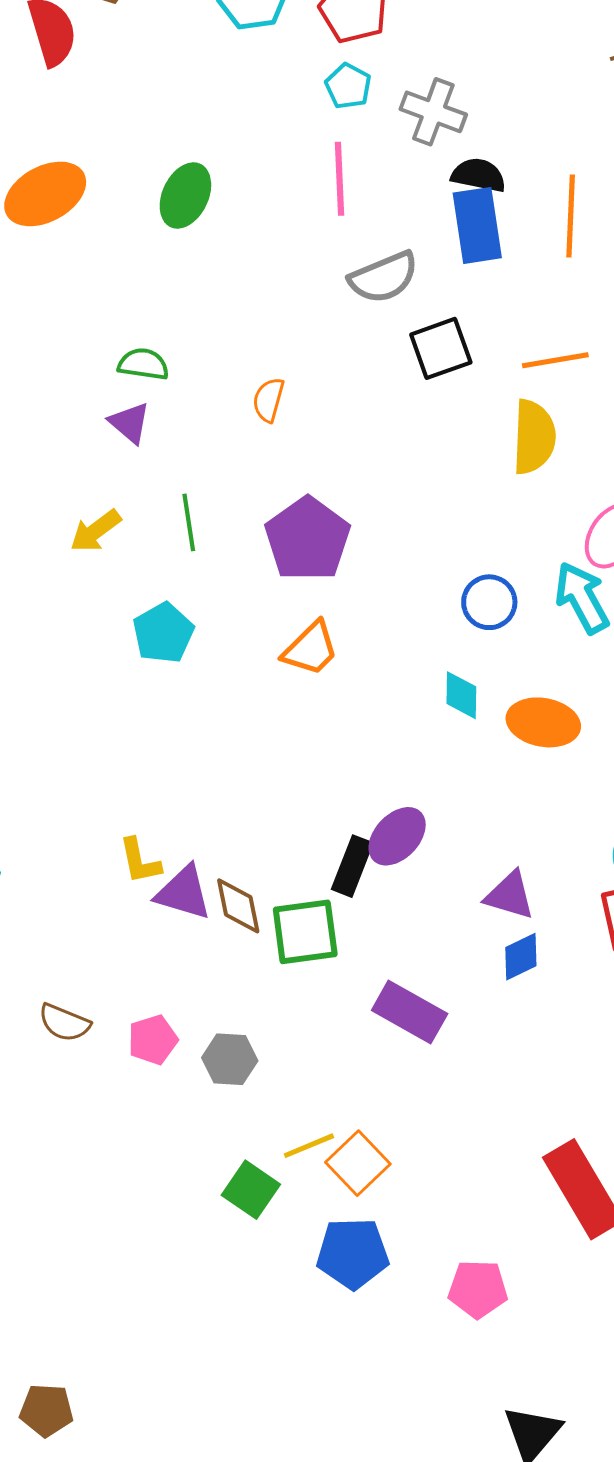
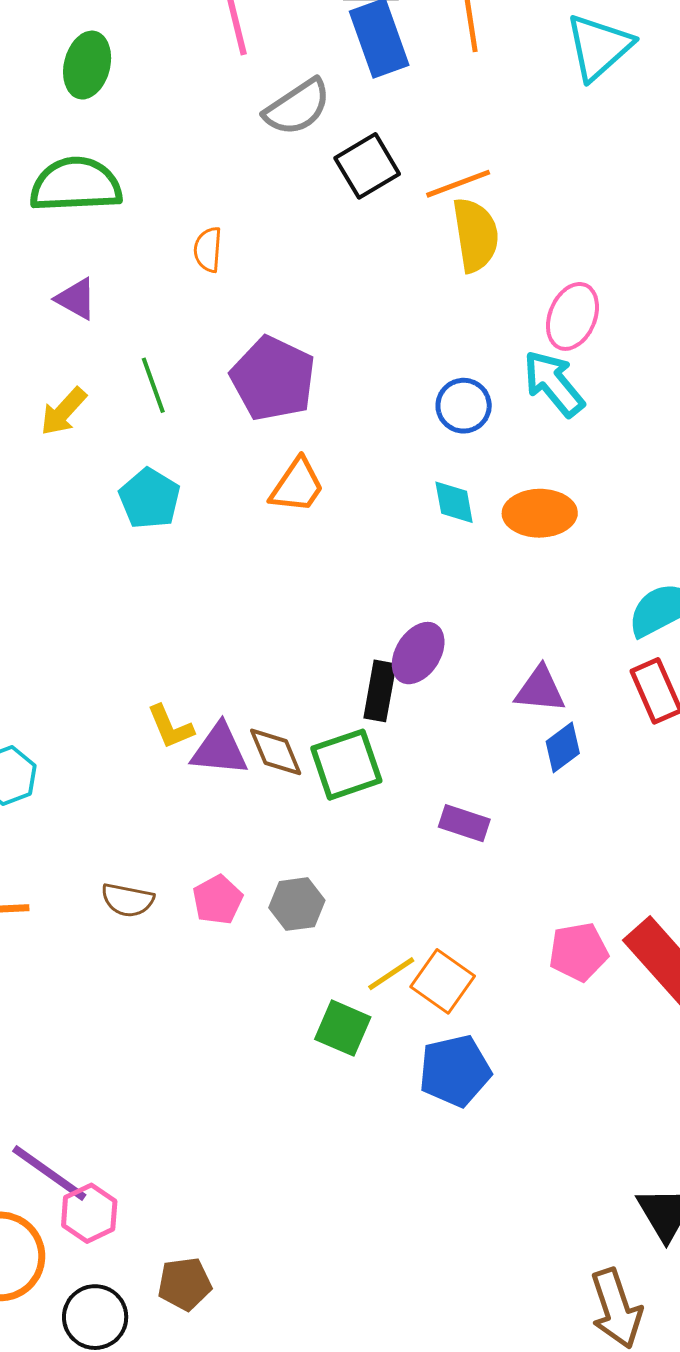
orange line: (555, 360) -> (458, 184), moved
green semicircle: (143, 364) -> (76, 185), moved, size x1.8
purple rectangle: (410, 1012) -> (464, 823), size x0.7
pink pentagon: (478, 1289) -> (578, 952), moved

